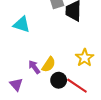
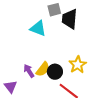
cyan triangle: (22, 24) -> (38, 28), moved
black circle: (59, 80) -> (55, 72), moved

